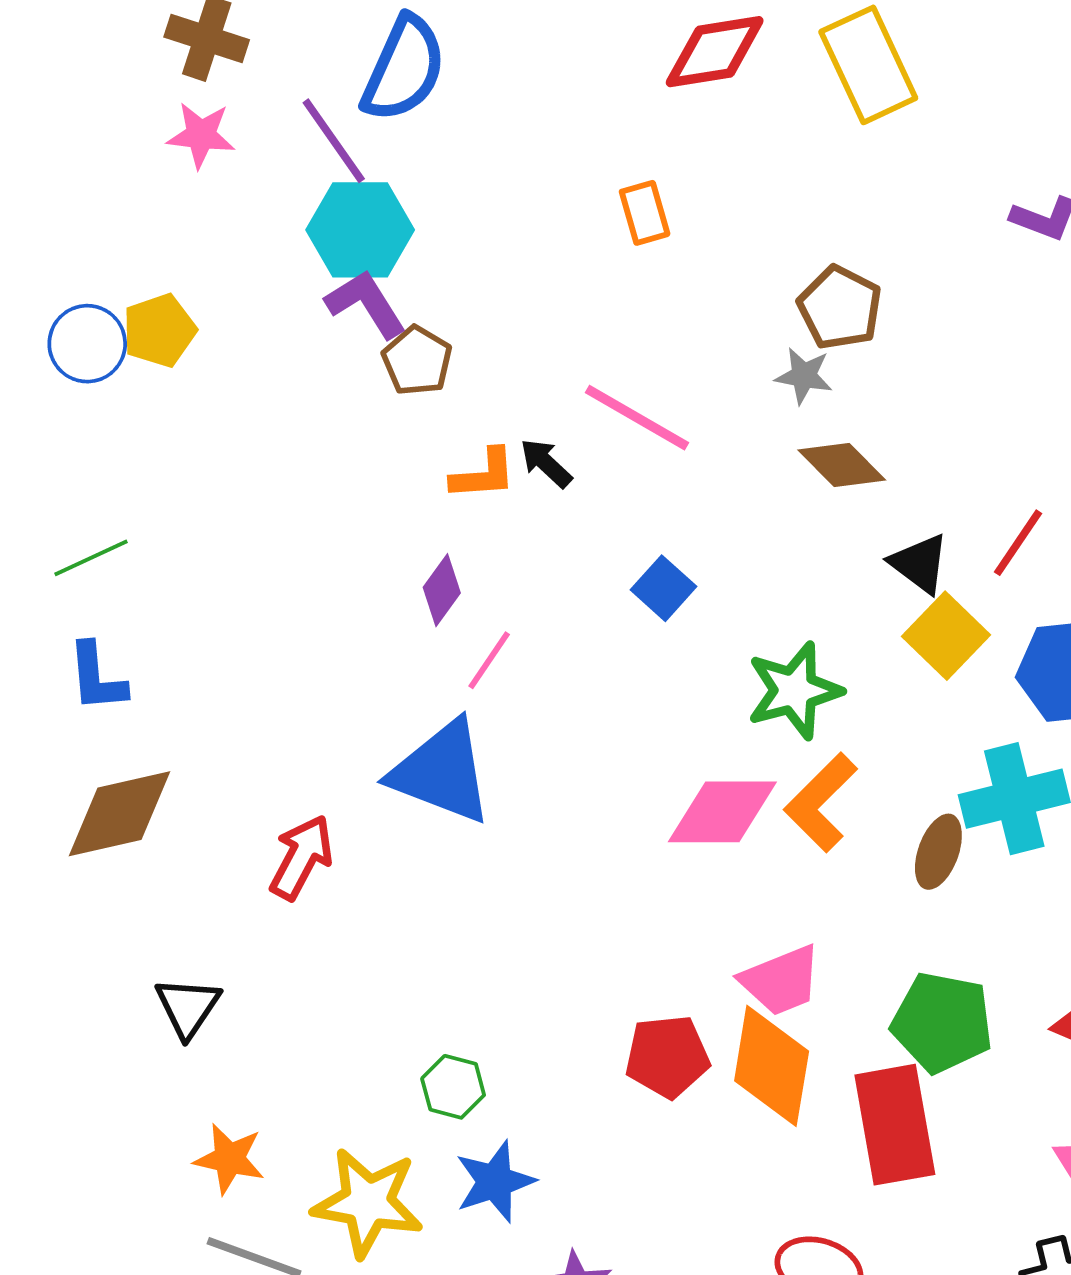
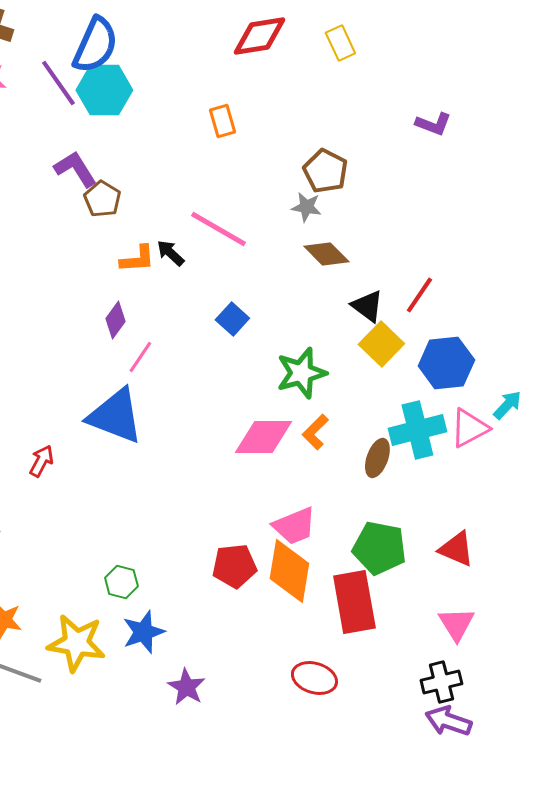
yellow rectangle: (868, 65) -> (340, 43), size x0.6
cyan hexagon: (360, 230) -> (104, 90), moved
orange L-shape: (821, 802) -> (315, 432), size x0.7
red arrow: (301, 857) -> (41, 461), size x0.7

